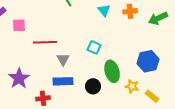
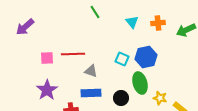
pink square: (19, 25) -> (47, 58), moved
gray triangle: (63, 59) -> (91, 71), turned -40
blue hexagon: (148, 61) -> (146, 57), moved

